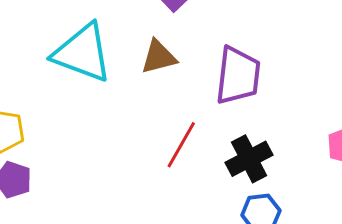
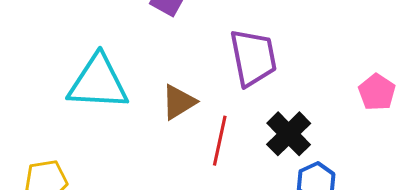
brown triangle: (159, 57) -> (179, 102), moved

